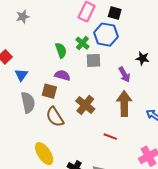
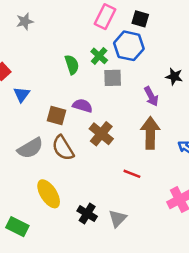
purple semicircle: (62, 75) -> (82, 106), moved
gray semicircle: (28, 102) -> (30, 148), moved, turned 70

